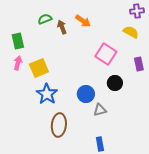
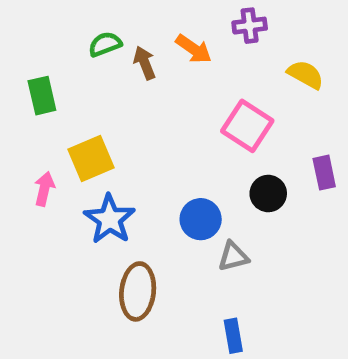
purple cross: (137, 11) -> (250, 26), moved
pink arrow: (18, 63) -> (44, 189), moved
purple rectangle: (139, 64) -> (324, 173), moved

